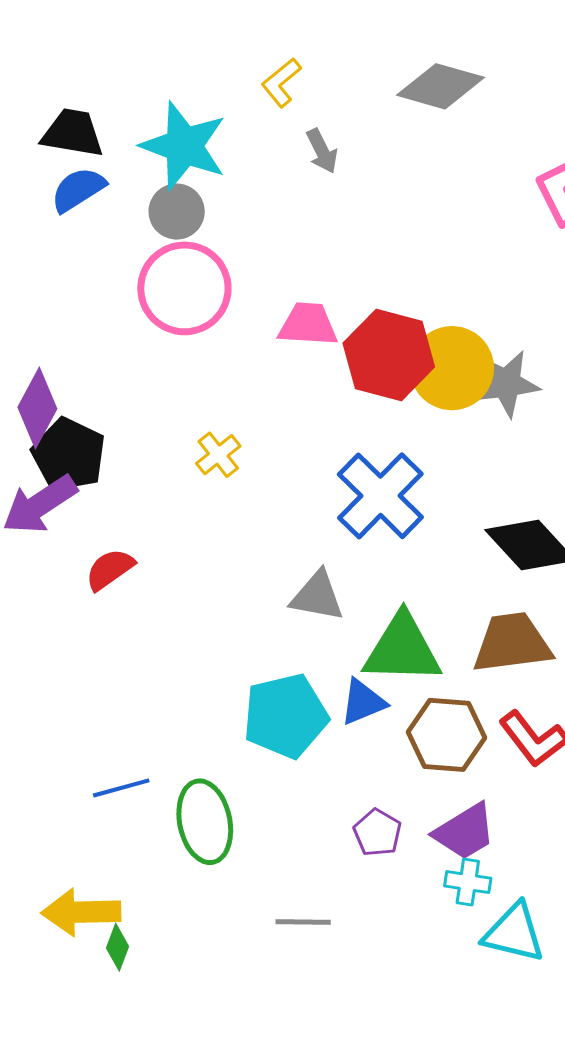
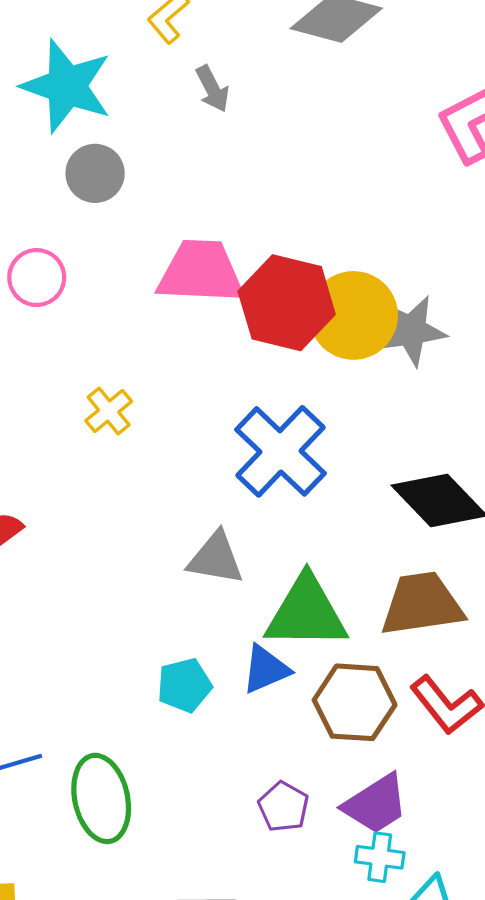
gray circle: (177, 212) -> (95, 173), moved
pink circle: (184, 288) -> (37, 278), moved, size x0.6
pink trapezoid: (308, 324) -> (201, 272), size x1.4
cyan pentagon: (286, 716) -> (184, 685), size x0.6

